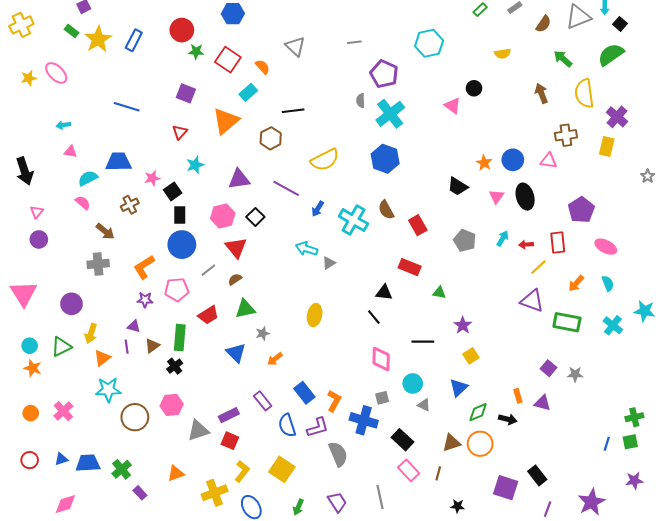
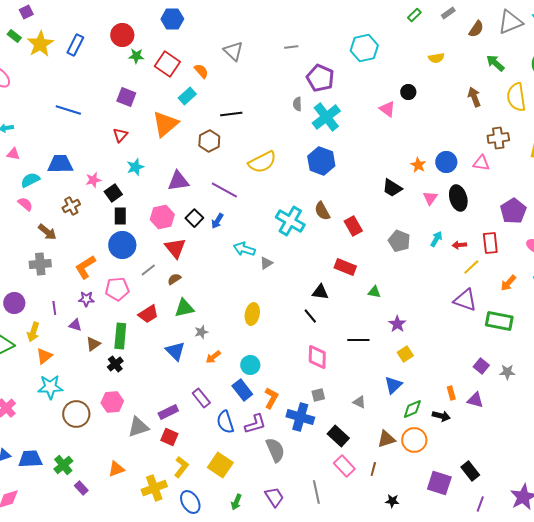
blue arrow: (318, 209) -> (217, 221), moved
purple line: (127, 347) -> (54, 308), moved
cyan circle: (413, 383) -> (250, 365), moved

